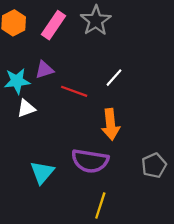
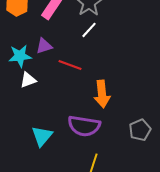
white line: (114, 78) -> (89, 30), moved

